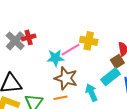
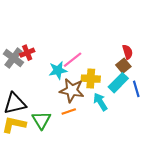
yellow cross: (89, 41) -> (91, 79), moved

